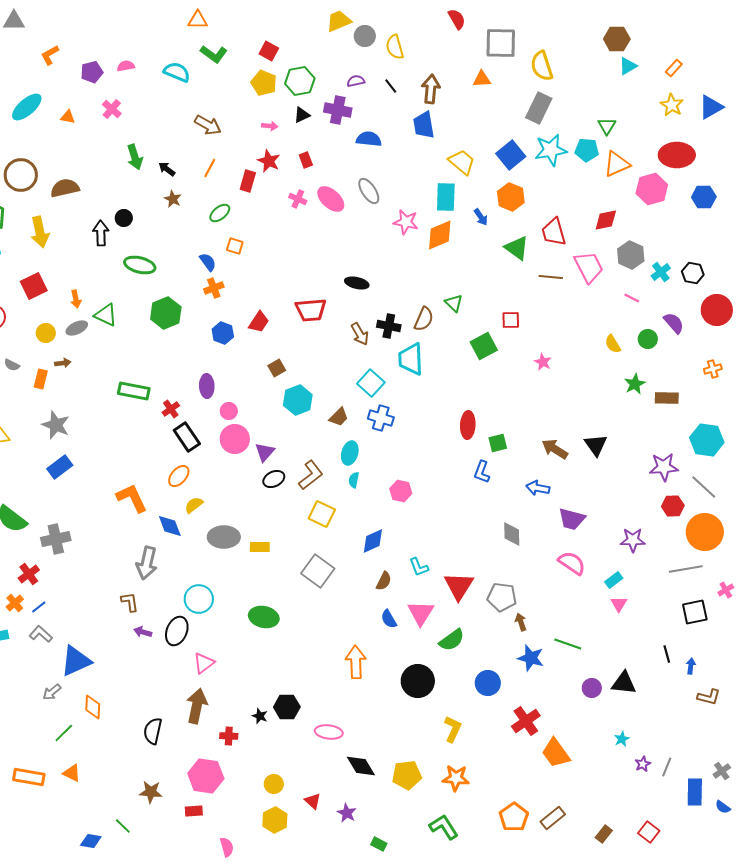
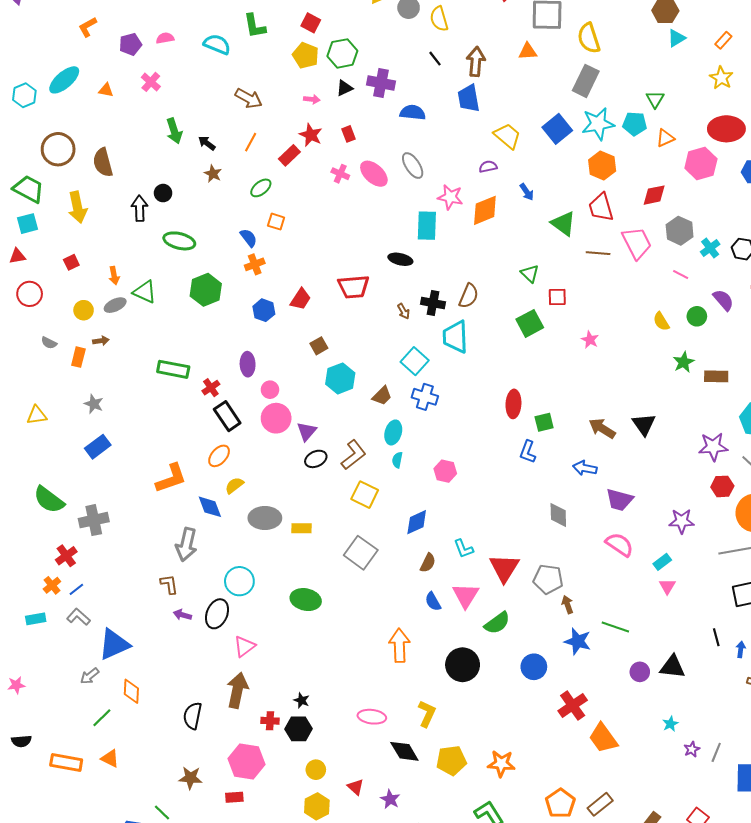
green L-shape: (214, 54) -> (255, 26), turned 44
purple semicircle: (356, 81) -> (488, 167), moved
orange triangle: (617, 164) -> (665, 138), size x0.7
red rectangle: (248, 181) -> (289, 155), turned 30
brown semicircle: (65, 188) -> (103, 162), turned -92
cyan rectangle: (446, 197) -> (427, 226), moved
orange hexagon: (511, 197) -> (602, 166), moved
red square: (34, 286) -> (71, 262), size x0.6
green triangle: (454, 303) -> (530, 274), moved
brown arrow: (360, 334) -> (403, 311), size x0.7
gray star: (56, 425) -> (94, 404), size x0.7
orange L-shape: (132, 498) -> (171, 478), turned 96
black hexagon: (287, 707) -> (299, 729), moved
yellow L-shape: (453, 729) -> (427, 714), moved

